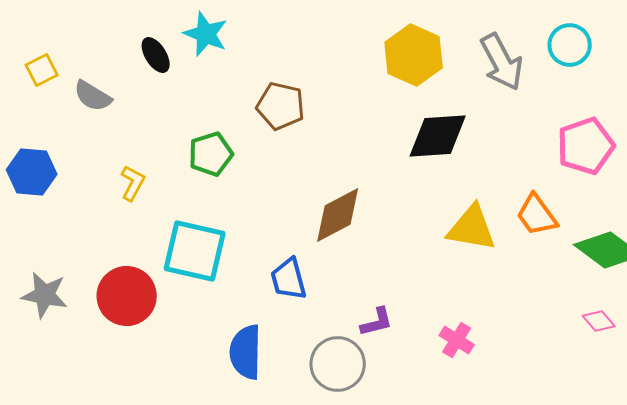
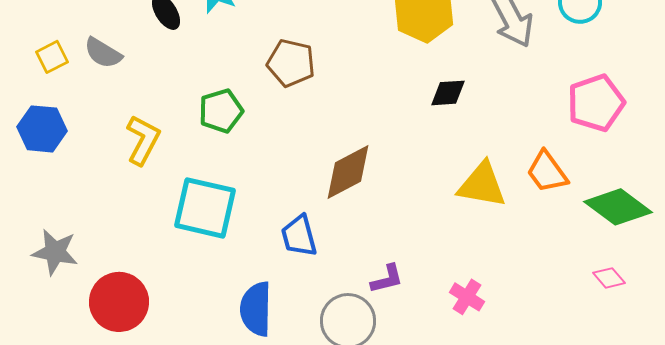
yellow square: (42, 70) -> (52, 57), moved
black diamond: (438, 136) -> (448, 93), size x0.6
yellow L-shape: (133, 183) -> (143, 140), size x1.4
red circle: (127, 296) -> (119, 302), moved

